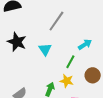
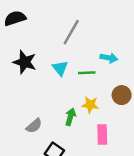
cyan arrow: (85, 44) -> (109, 58), turned 48
green line: (70, 62) -> (87, 73), moved, turned 64

